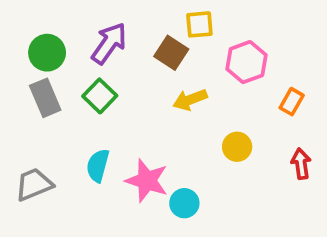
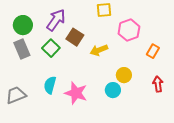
brown square: (171, 53) -> (75, 37), moved
cyan circle: (184, 203) -> (113, 90), moved

